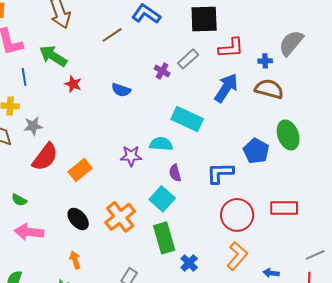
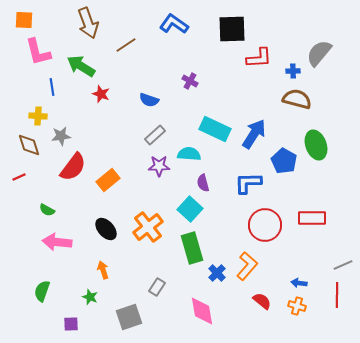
brown line: (112, 35) -> (126, 45), moved
gray rectangle: (188, 59) -> (155, 135), moved
blue arrow: (226, 88) -> (254, 134), moved
orange L-shape: (237, 256) -> (247, 266), moved

